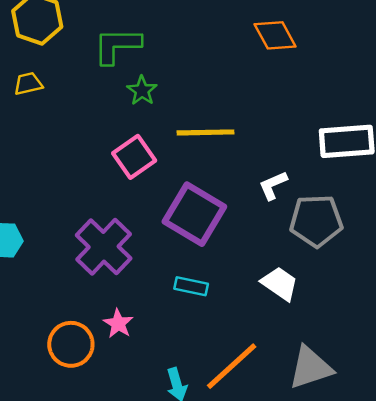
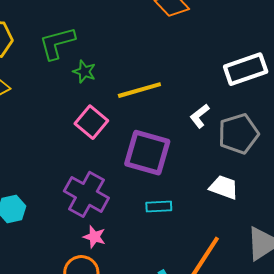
pink star: (118, 324) -> (94, 237), moved

